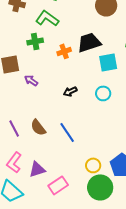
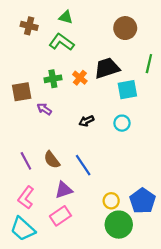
green cross: (35, 41) -> (53, 79), moved
orange cross: (64, 51) -> (80, 78), turned -32
purple triangle: (37, 169) -> (64, 190), moved
pink rectangle: (58, 185) -> (60, 216), moved

